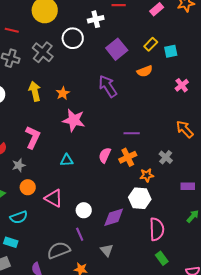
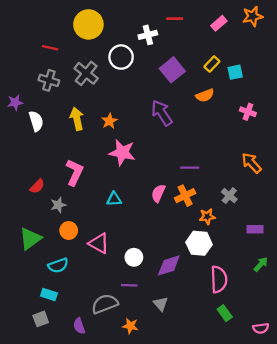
pink cross: (182, 85) -> (248, 112), turned -32
purple line: (80, 234) -> (129, 285), turned -64

